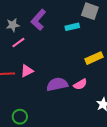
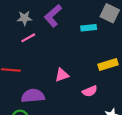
pink triangle: (27, 71) -> (62, 75), moved
purple semicircle: (57, 84) -> (33, 96), moved

